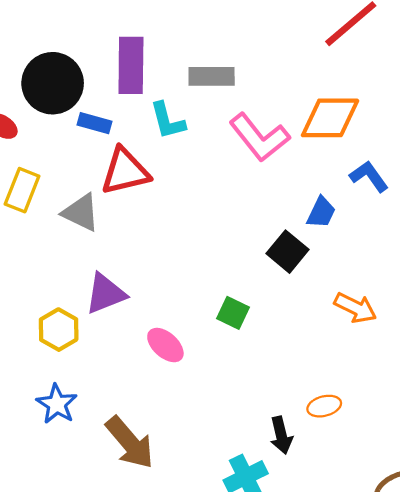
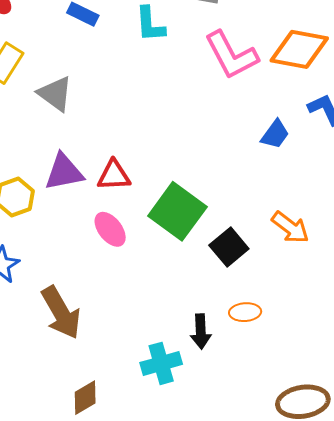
red triangle: (125, 171) -> (114, 175), moved, size x0.7
black square: (288, 252) -> (229, 247), moved
green square: (233, 313) -> (177, 211), size x1.8

